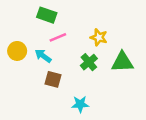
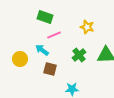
yellow star: (99, 37) -> (87, 27), moved
yellow circle: (17, 51) -> (20, 59), moved

